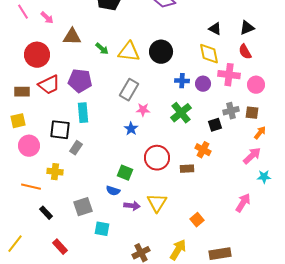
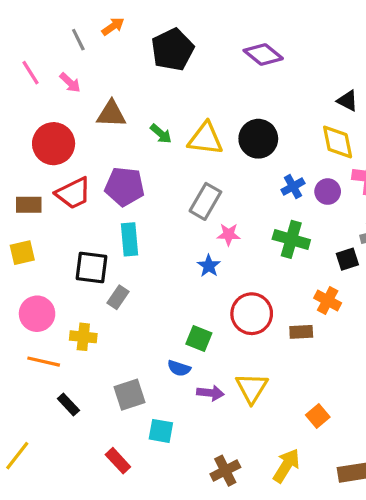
blue cross: (182, 81) -> (293, 187), turned -32
green cross: (181, 113) -> (291, 239), turned -35
pink circle: (29, 146) -> (37, 314), moved
red rectangle: (60, 247) -> (118, 461), moved

